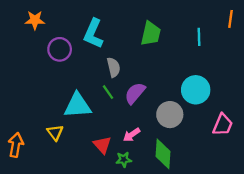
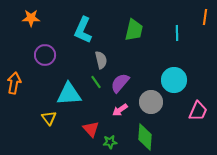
purple circle: (60, 49) -> (45, 55), moved
pink arrow: (132, 135) -> (120, 110), moved
orange arrow: (16, 145) -> (14, 83), moved

